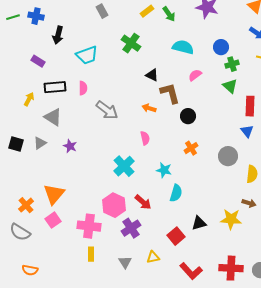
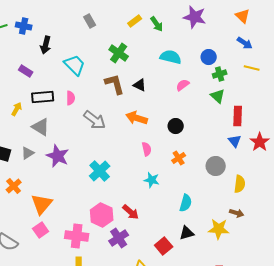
cyan trapezoid: (87, 55) -> (75, 65), turned -115
brown L-shape: (170, 93) -> (115, 84), moved
orange arrow: (149, 108) -> (137, 118), size x1.5
pink semicircle: (145, 138) -> (147, 149), moved
purple star: (70, 146) -> (58, 156), size x1.6
cyan cross: (124, 166) -> (100, 171), moved
cyan semicircle: (176, 193) -> (186, 203), moved
orange cross: (26, 205) -> (14, 186), moved

